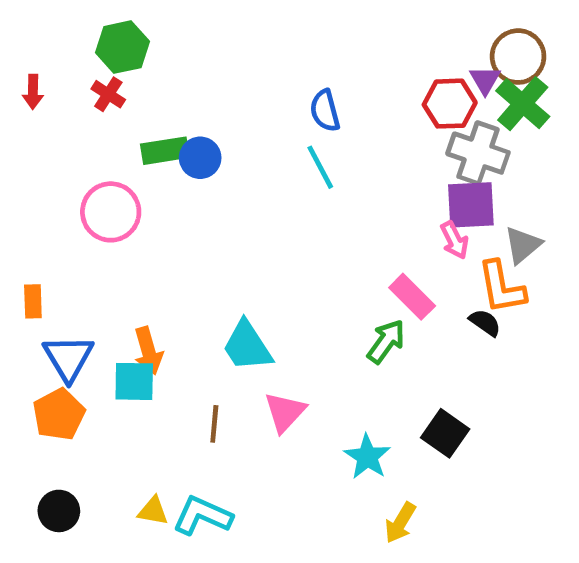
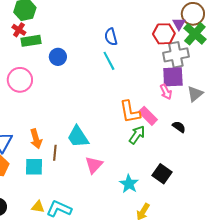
green rectangle: (165, 151) -> (31, 41), moved
gray cross: (478, 153) -> (176, 55), turned -30
orange L-shape: (502, 287) -> (130, 112), moved
cyan square: (134, 381) -> (34, 167), moved
brown line: (214, 424) -> (55, 153), moved

